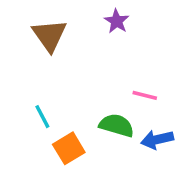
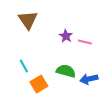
purple star: (117, 21) -> (66, 36), moved
pink line: (145, 95) -> (85, 42), moved

